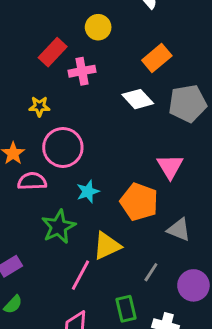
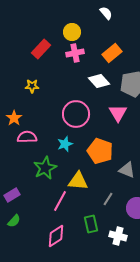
pink cross: (82, 71) -> (75, 53), moved
pink circle: (63, 147) -> (76, 114), moved
pink triangle: (170, 167) -> (118, 113), moved
yellow triangle: (107, 246) -> (78, 181), turned 30

